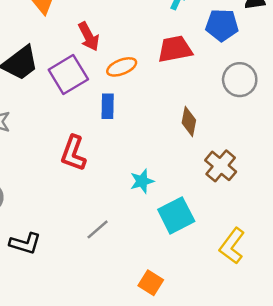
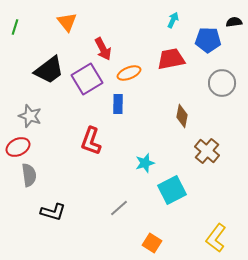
gray line: (98, 229) -> (119, 208), moved
yellow L-shape: (232, 246) -> (216, 238), moved

